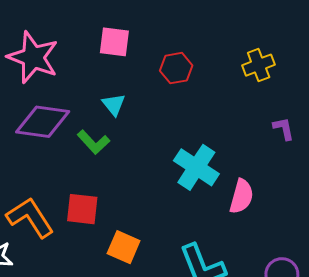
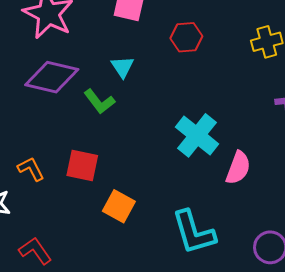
orange L-shape: (30, 217) -> (31, 169), size x0.6

